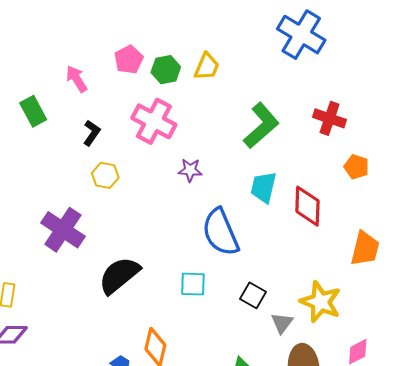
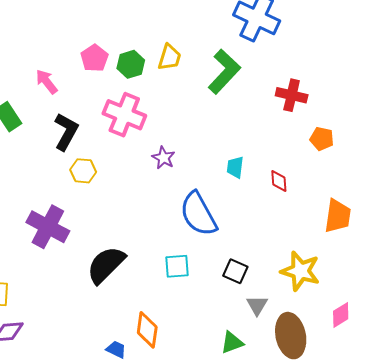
green L-shape: (261, 126) -> (224, 72), moved
black L-shape: (92, 133) -> (66, 132), size x1.5
purple star: (190, 170) -> (164, 158), turned 30
cyan trapezoid: (263, 187) -> (235, 167), size x0.7
red diamond: (307, 206) -> (279, 181), size x0.6
gray triangle: (282, 323) -> (257, 305), moved

